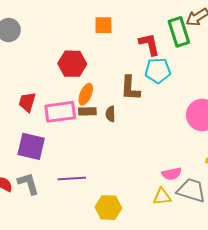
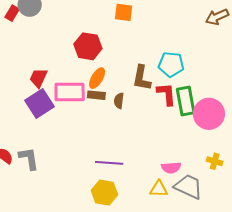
green rectangle: (179, 32) -> (186, 101), moved
red L-shape: (149, 44) -> (166, 94), moved
purple square: (31, 146) -> (39, 103), moved, turned 36
purple line: (72, 179) -> (109, 163), moved

